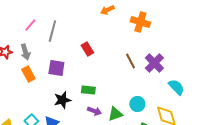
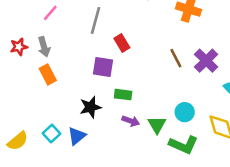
gray line: (52, 31) -> (95, 20), moved
purple square: (56, 68) -> (103, 67), moved
green triangle: (115, 114) -> (157, 125), turned -42

